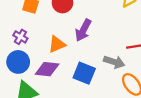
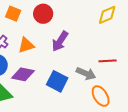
orange triangle: (57, 44) -> (26, 45), moved

